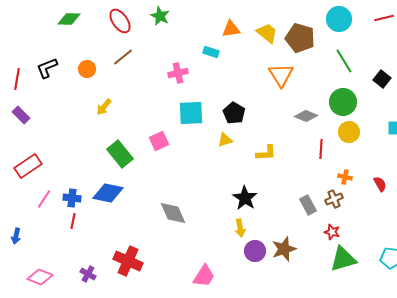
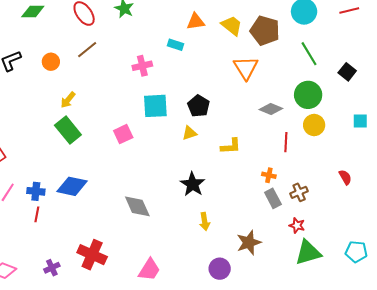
green rectangle: (120, 154) -> (68, 130), moved
orange cross: (345, 177) -> (269, 175), moved
black star: (245, 198) -> (193, 184), moved
purple circle: (255, 251) -> (220, 269), moved
purple cross: (88, 274) -> (52, 268), turned 35
pink trapezoid: (204, 276) -> (149, 270), moved

